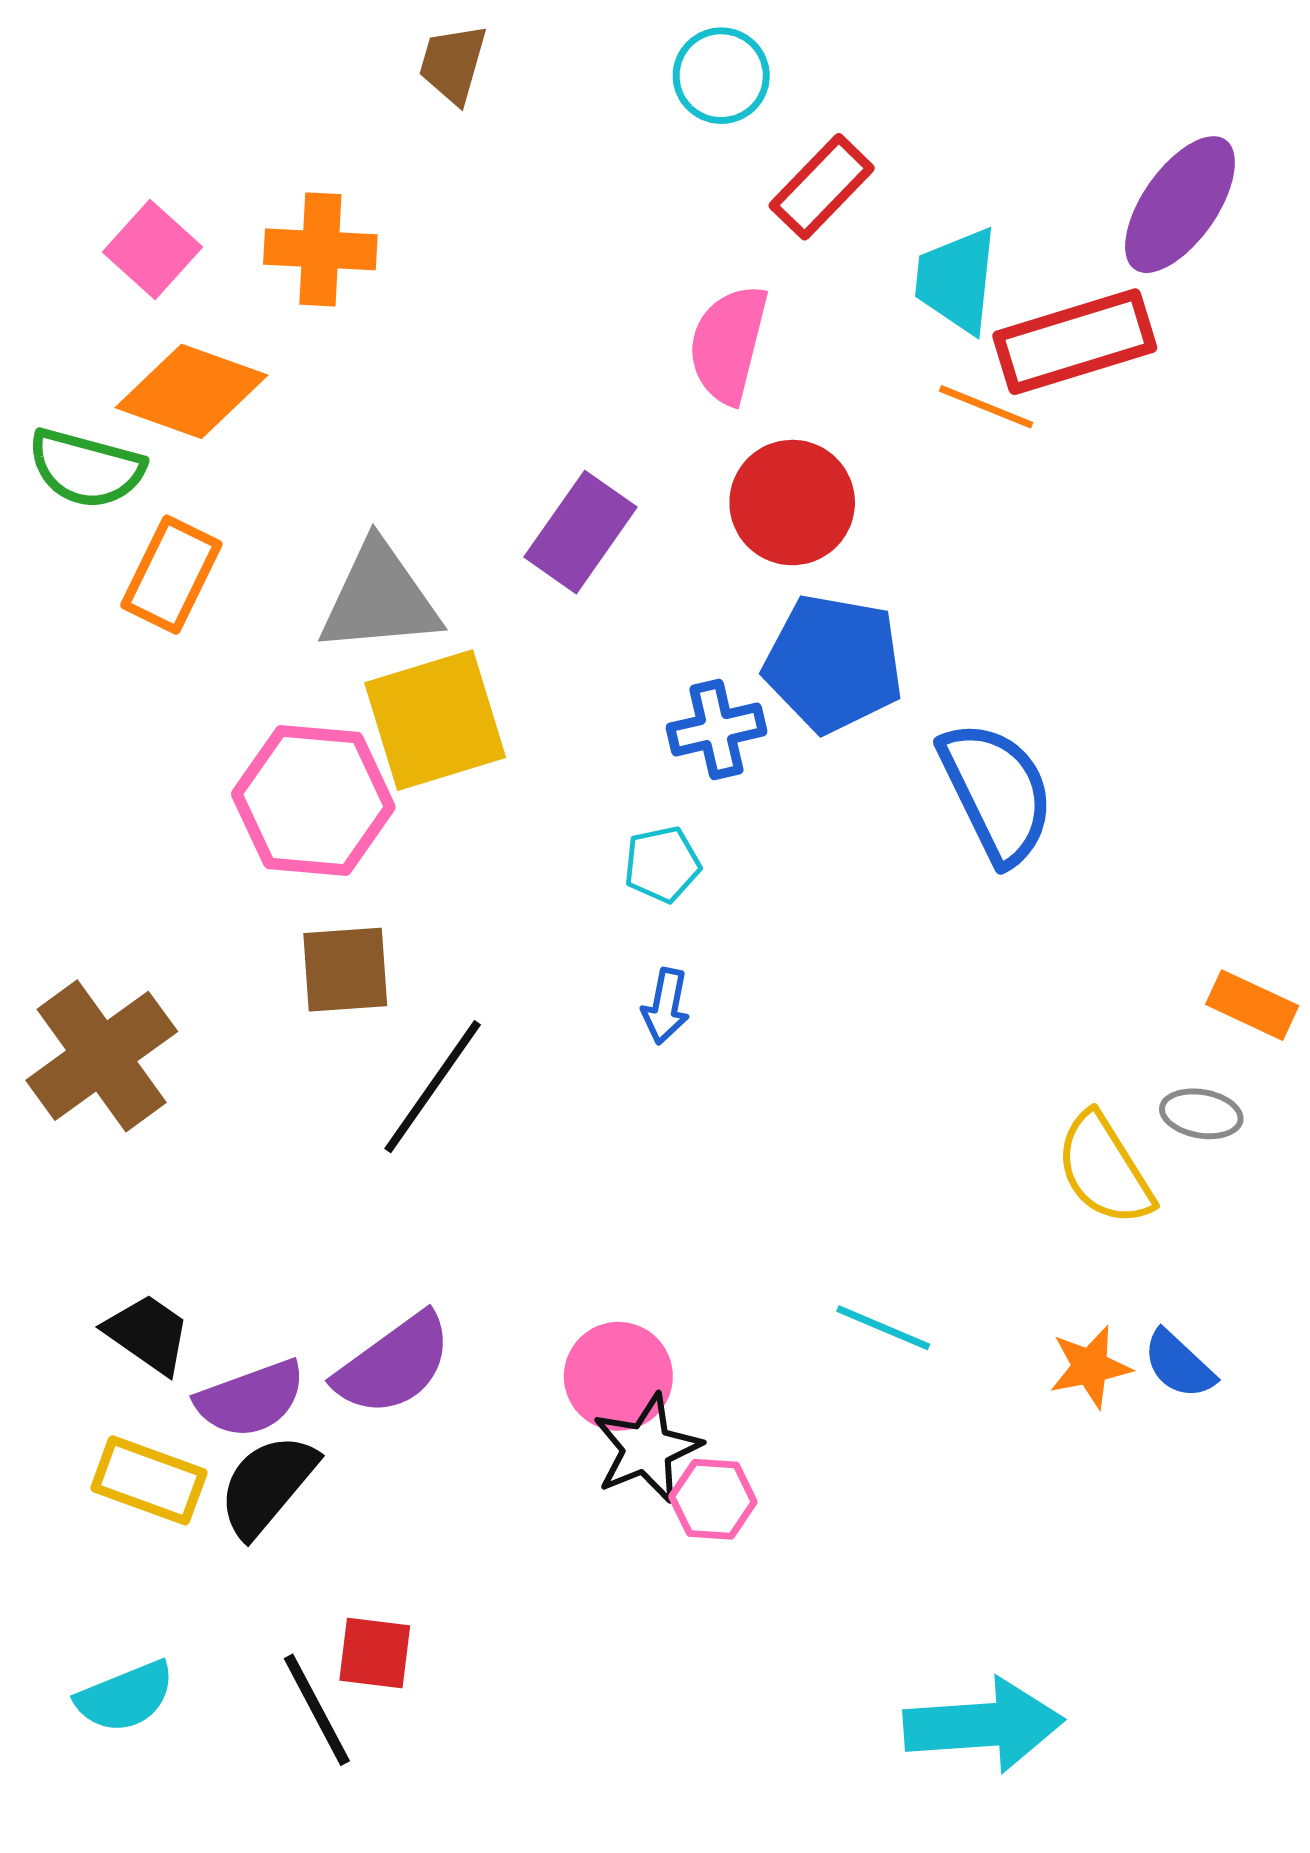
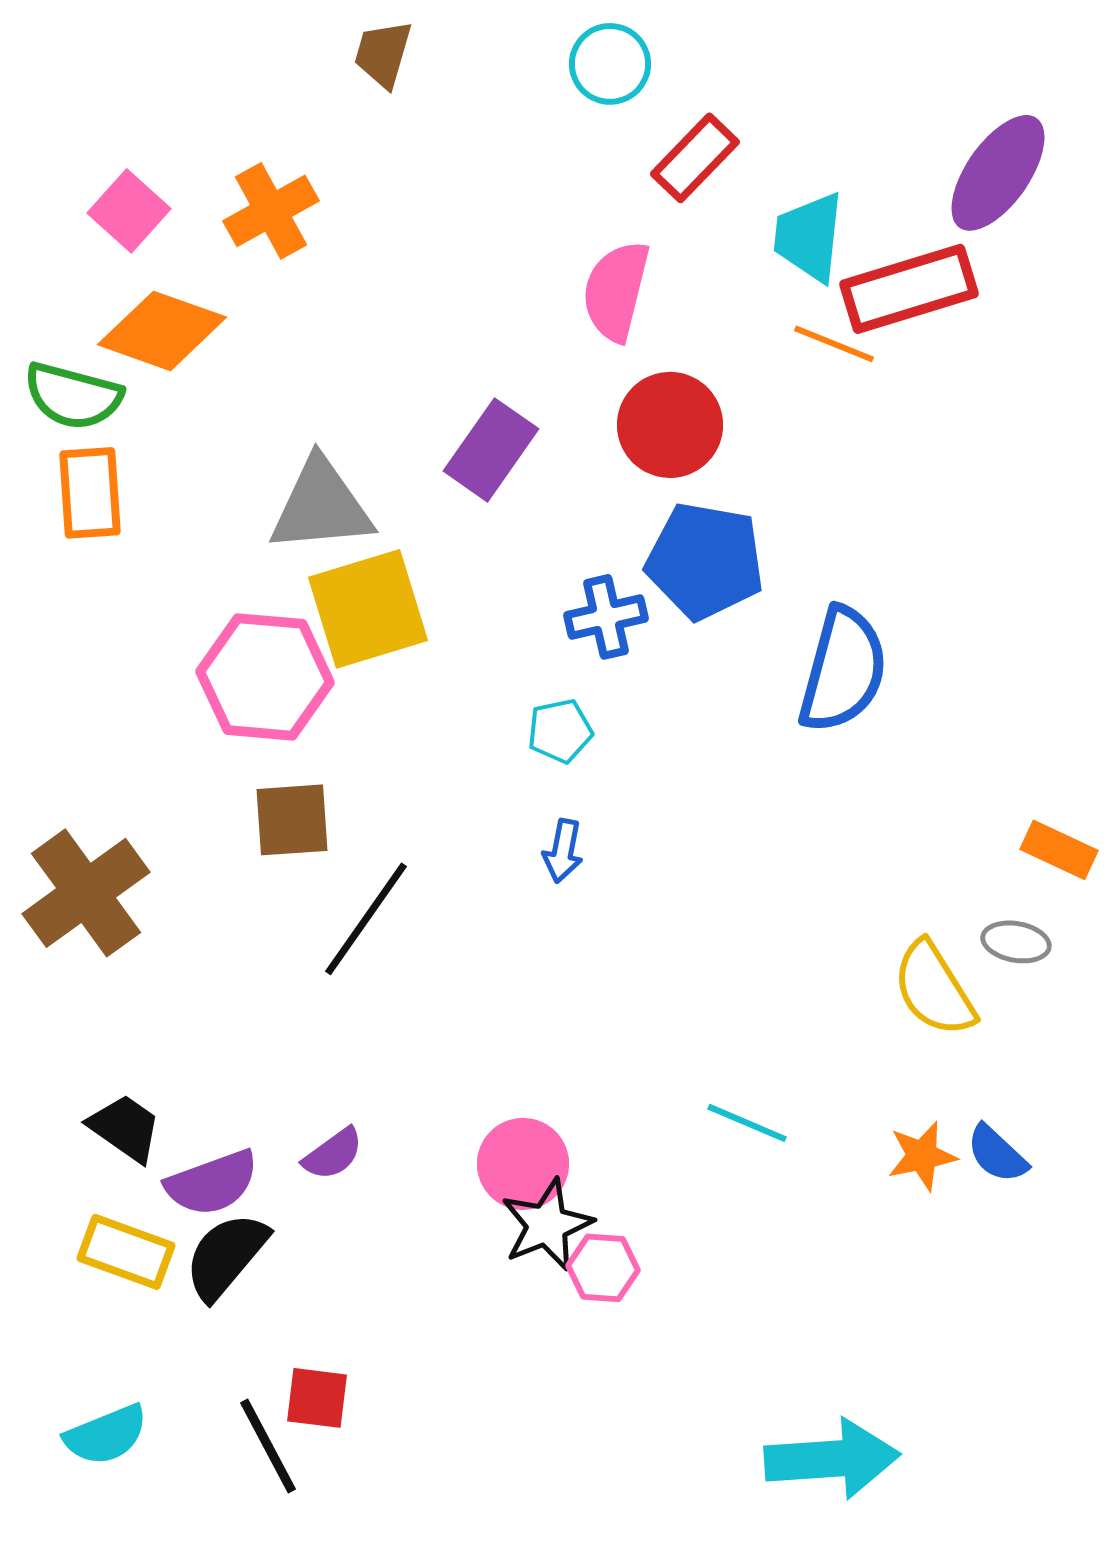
orange cross: (320, 249) -> (271, 211), turned -32
orange rectangle: (171, 575) -> (90, 493), moved, turned -30
blue semicircle: (997, 792) -> (843, 670), turned 41
purple semicircle: (394, 1364) -> (333, 1154), size x0.6

